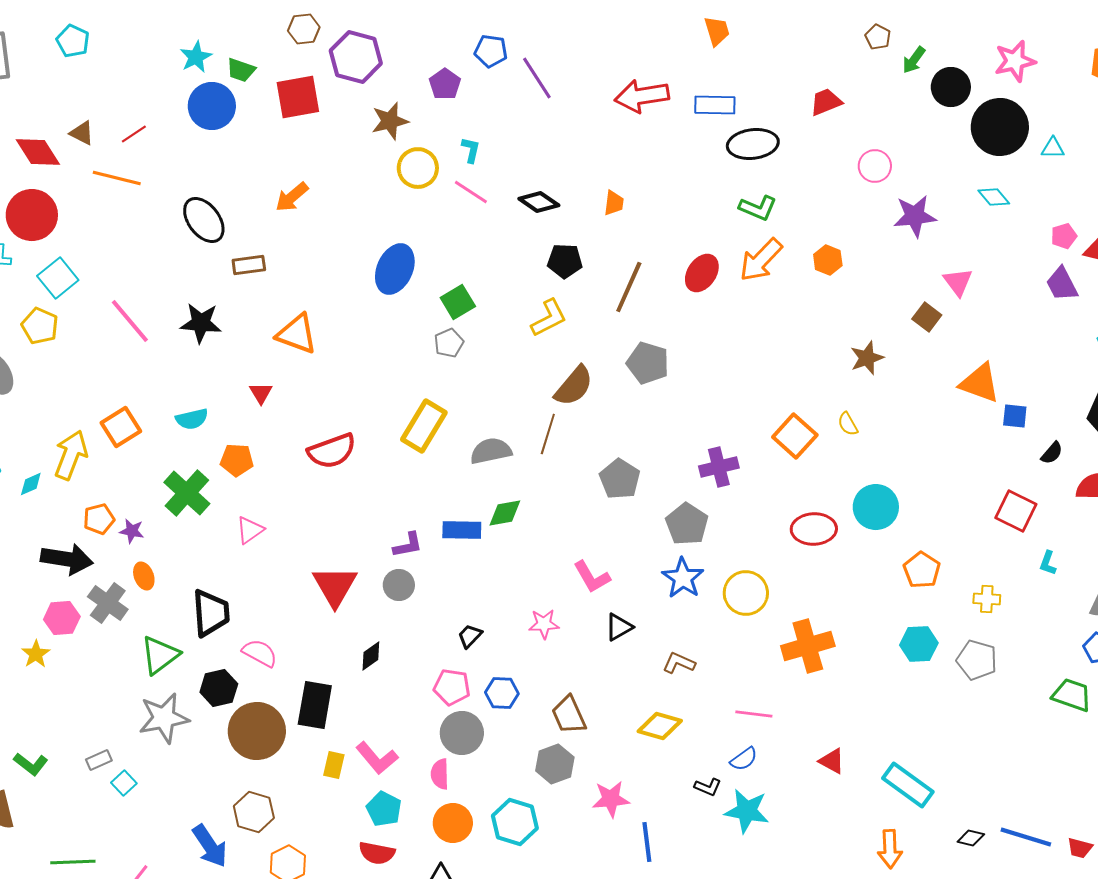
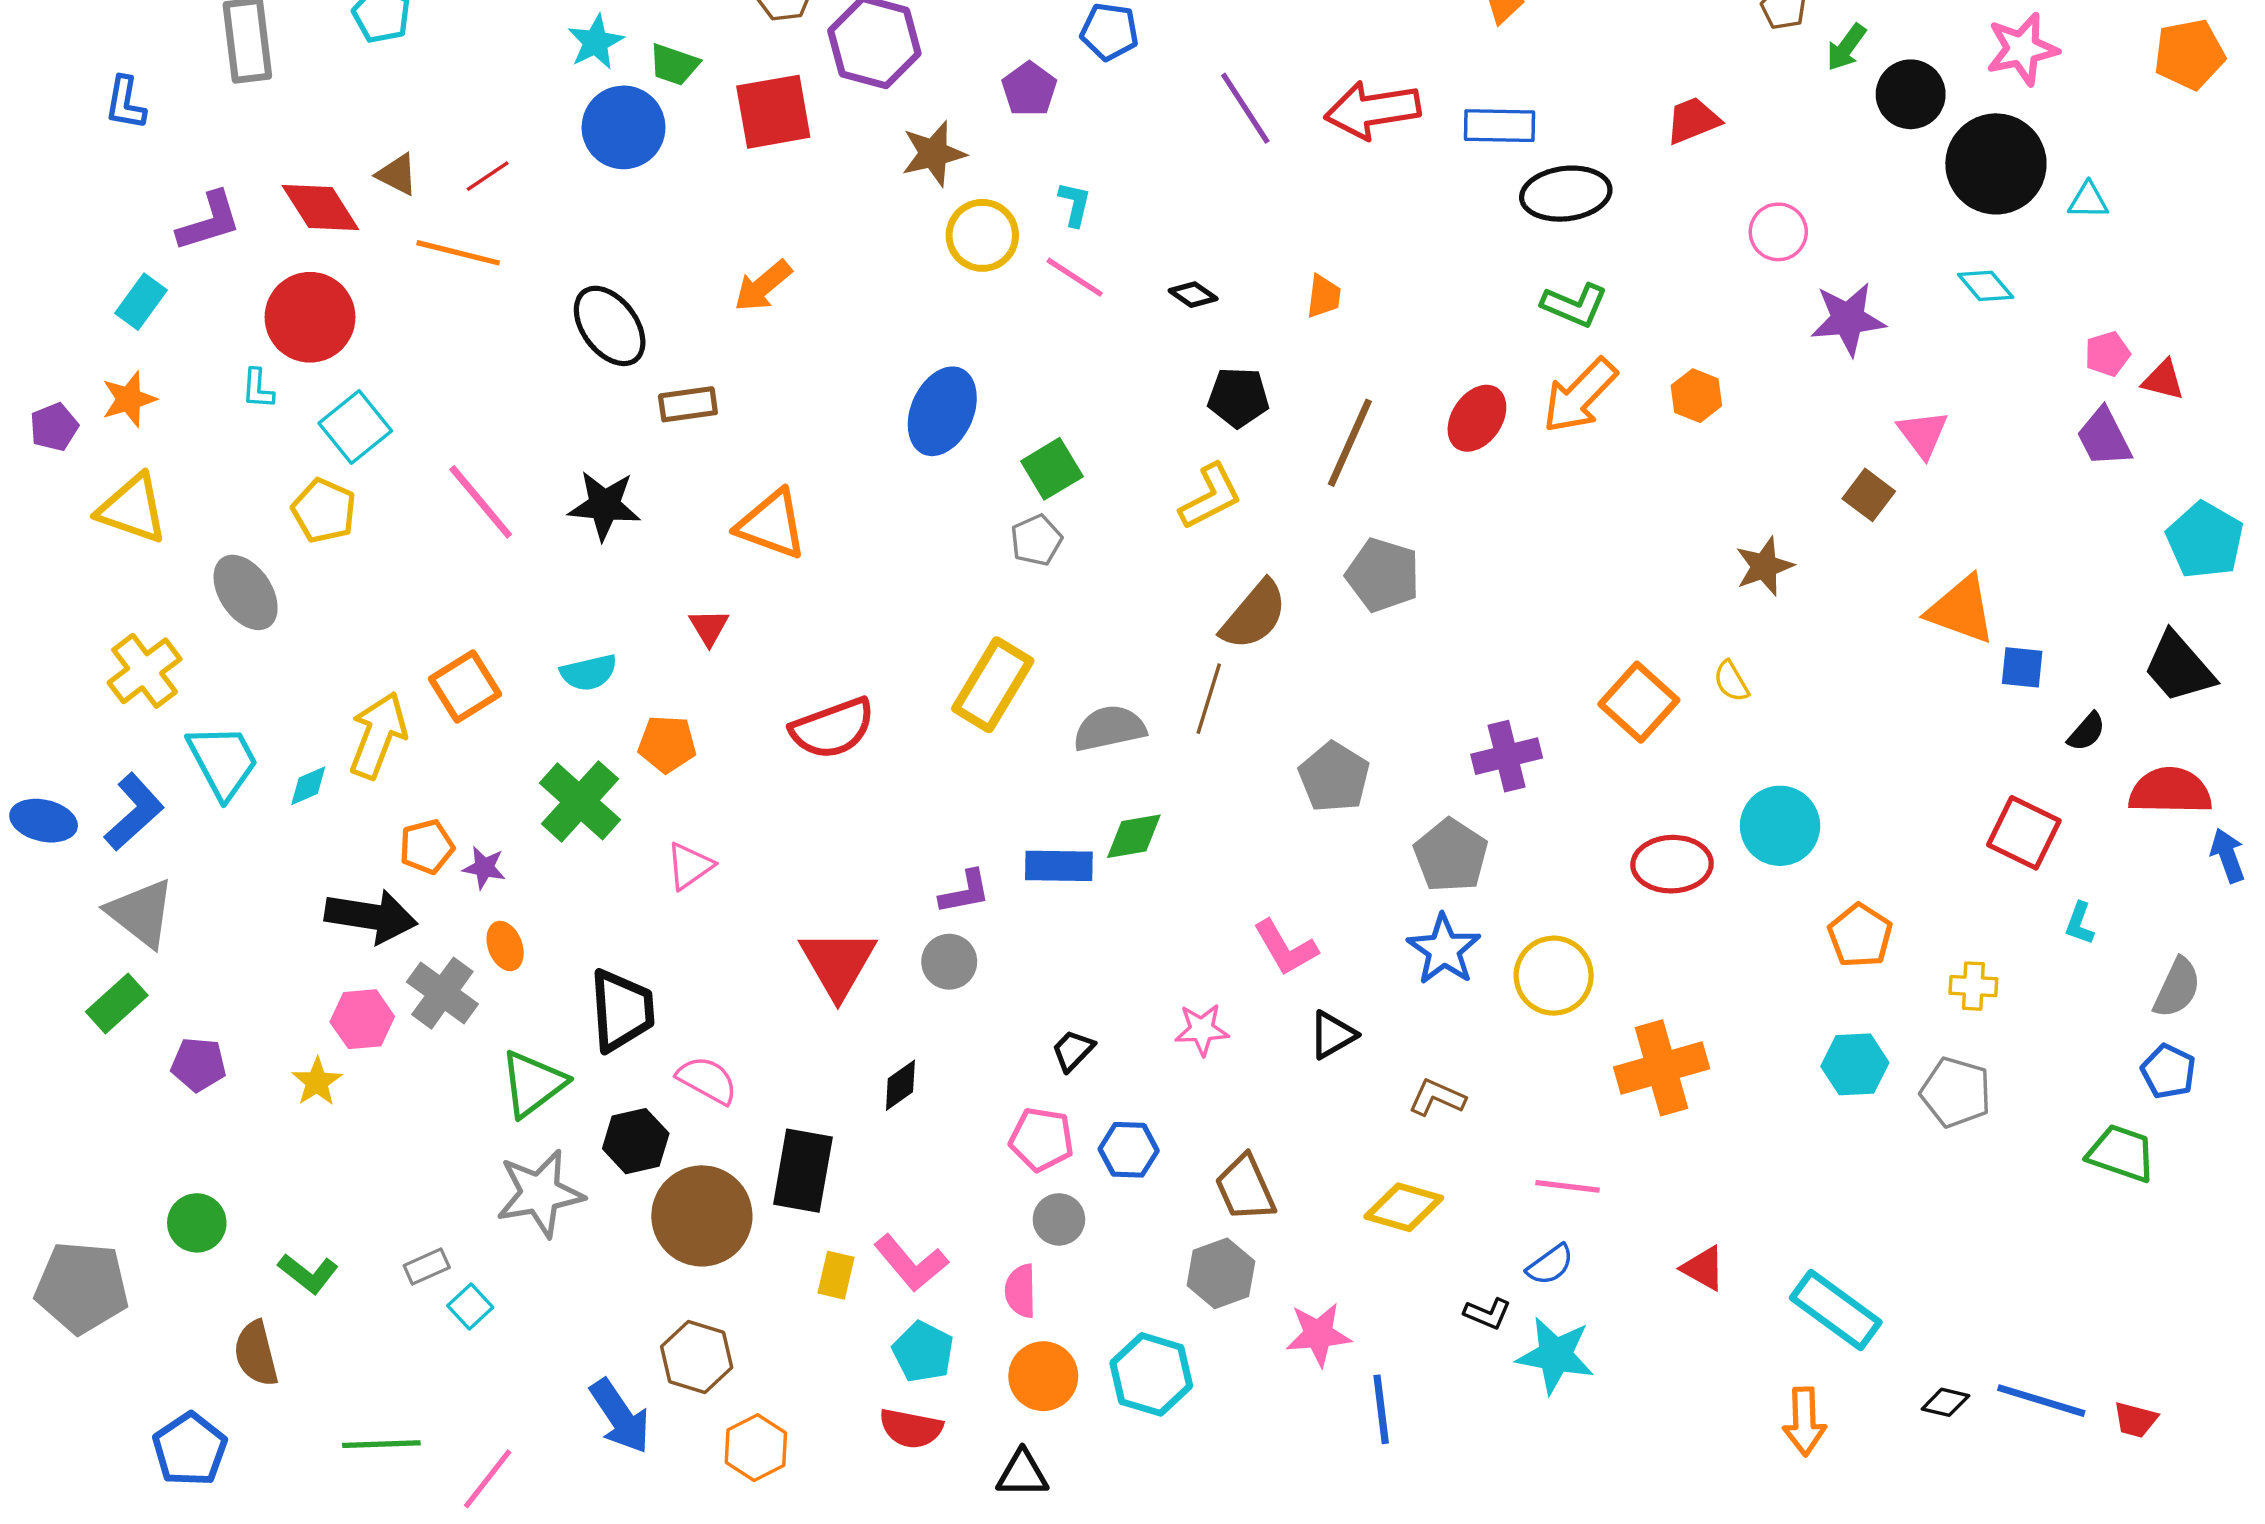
purple line: (537, 78) -> (1245, 108), moved
black diamond: (539, 202) -> (1193, 295), size x0.7
gray circle: (462, 733) -> (1059, 1219), size x0.7

